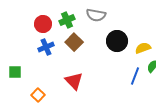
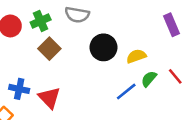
blue cross: (46, 47) -> (19, 89), moved, turned 35
blue line: (135, 76) -> (126, 91), turned 30

